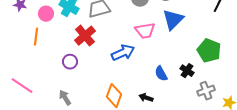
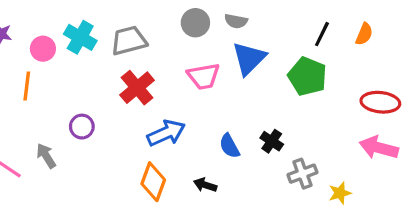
red cross: (85, 36) -> (137, 88), moved
green pentagon: (209, 51) -> (307, 76), moved
blue arrow: (123, 53) -> (166, 133), moved
gray arrow: (65, 98) -> (46, 156), moved

